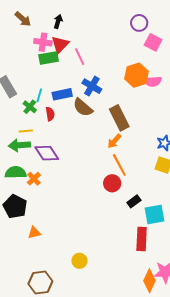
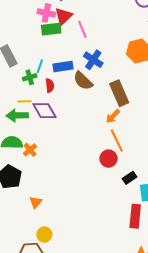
green cross: (30, 107) -> (30, 77), turned 32
purple diamond: (47, 153) -> (44, 111), moved
orange triangle: (34, 233) -> (36, 202), moved, turned -40
yellow circle: (79, 261) -> (44, 235), moved

